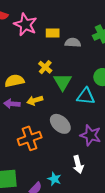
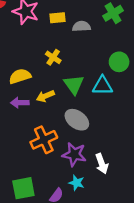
green triangle: (62, 82) -> (74, 85), moved
purple star: (91, 135) -> (74, 154), moved

